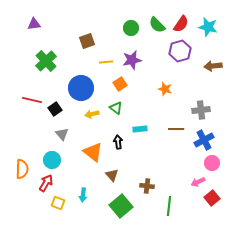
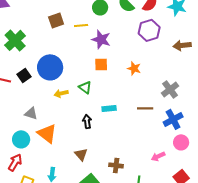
purple star: (132, 60) -> (101, 39), turned 30
yellow line: (106, 62) -> (81, 25), moved
orange square: (120, 84) -> (101, 64), moved, turned 32
black square: (55, 109) -> (24, 75), moved
gray cross: (201, 110) -> (170, 89), turned -30
gray triangle: (62, 134) -> (31, 113), turned -32
orange triangle: (93, 152) -> (47, 133), moved
pink arrow: (198, 182) -> (158, 156), moved

